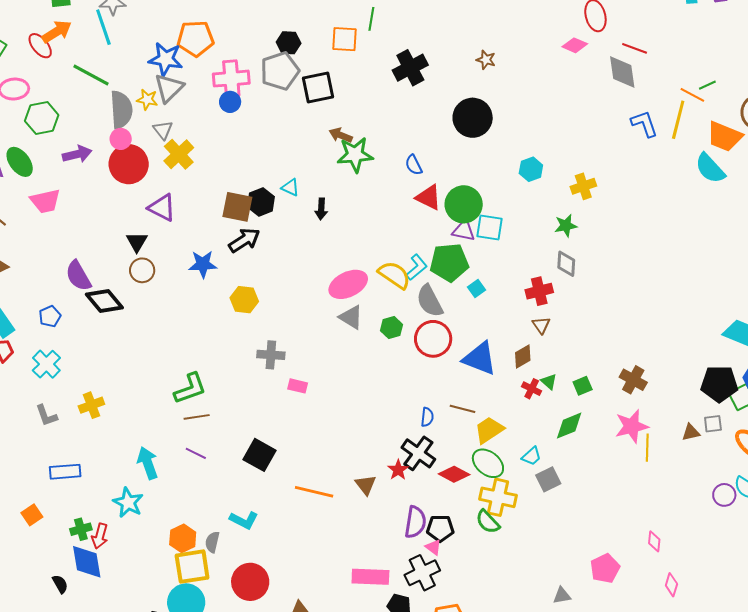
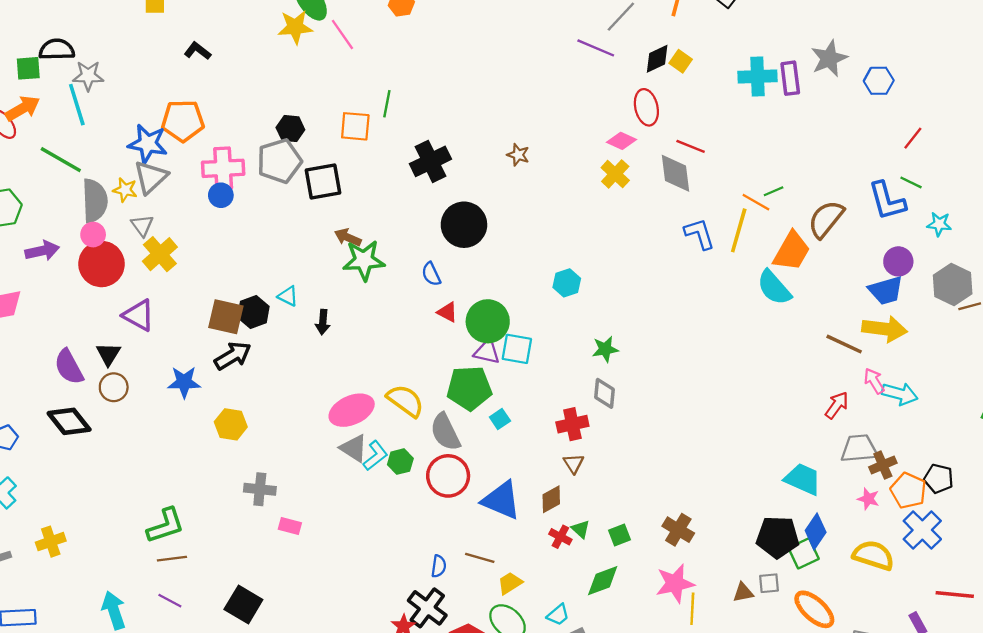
black circle: (473, 118) -> (464, 225), moved
orange trapezoid: (724, 136) -> (792, 251), turned -84
yellow cross: (583, 186) -> (615, 174), moved, turned -30
red triangle: (429, 197) -> (447, 312), size x0.7
cyan L-shape: (417, 267) -> (375, 456), moved
purple semicircle: (78, 276) -> (69, 367), moved
yellow trapezoid: (489, 430) -> (510, 583), size x0.7

